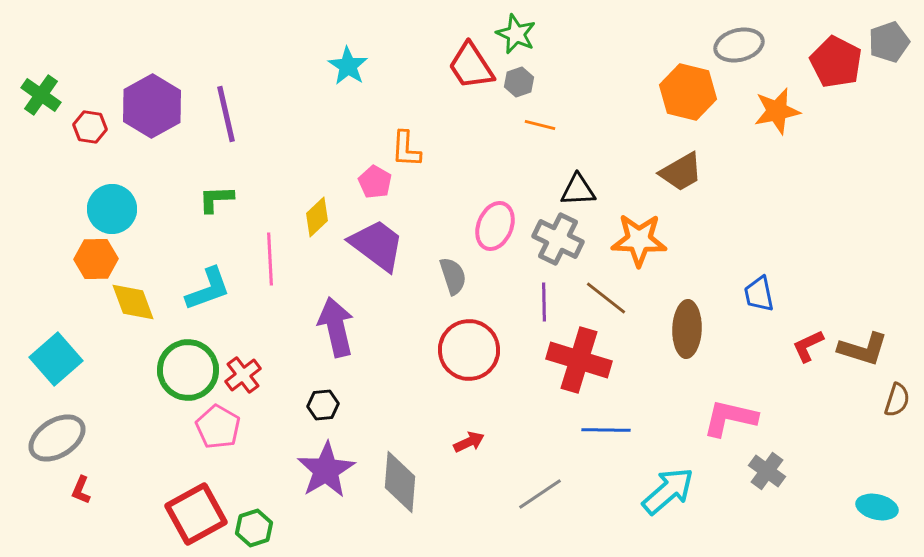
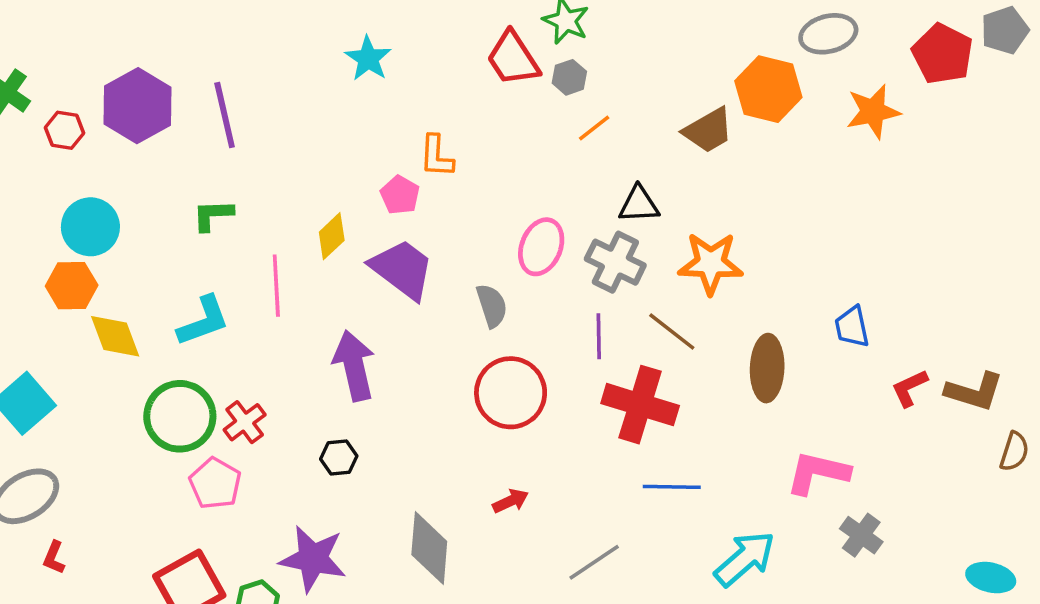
orange line: (540, 125) -> (594, 128), turned -52
brown trapezoid: (681, 172) -> (708, 130), moved
purple star: (326, 470) -> (313, 559), moved, turned -30

